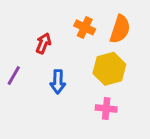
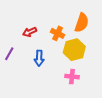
orange cross: (85, 27) -> (58, 33), moved
red arrow: (43, 43) -> (30, 32), turned -136

